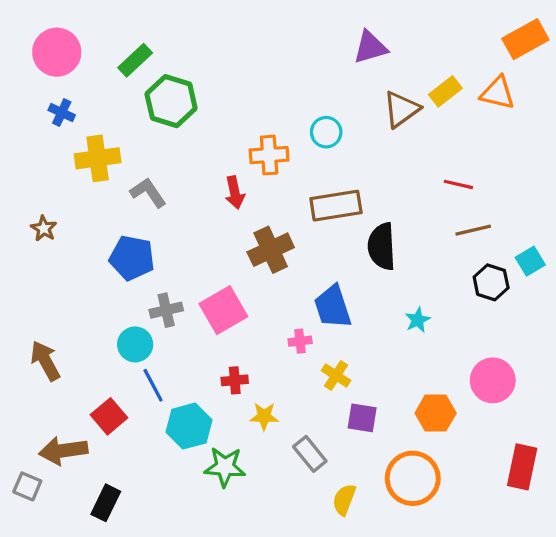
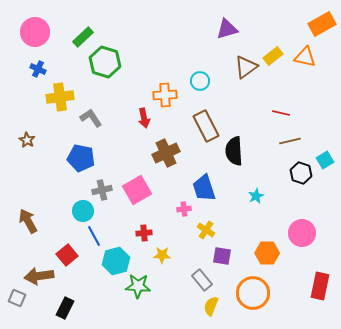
brown rectangle: (336, 206) -> (206, 126), turned 72
gray rectangle: (310, 454) -> (202, 280), moved

